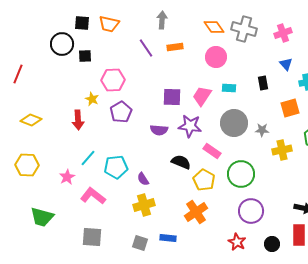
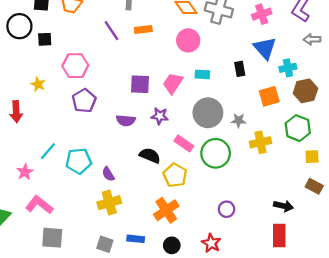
blue triangle: (286, 64) -> (265, 48), size x1.6
yellow star: (92, 99) -> (38, 84), moved
red arrow: (78, 120) -> (16, 112), moved
purple star: (190, 126) -> (160, 116), size x0.7
green circle: (241, 174) -> (216, 153), moved
pink L-shape: (93, 196) -> (39, 205), moved
purple circle: (251, 211) -> (227, 209), size x0.6
black circle: (272, 244) -> (172, 245), moved

